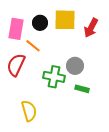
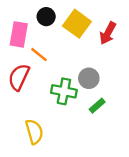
yellow square: (65, 20) -> (77, 24), turned 35
black circle: (40, 23) -> (46, 17), moved
green rectangle: (82, 89) -> (97, 106), turned -56

